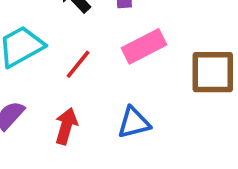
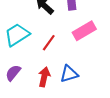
blue triangle: (134, 123) -> (69, 74), moved

